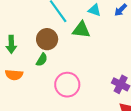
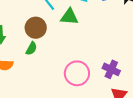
pink circle: (67, 85) -> (77, 73), moved

